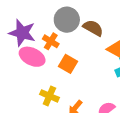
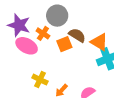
brown semicircle: (93, 28) -> (77, 35), moved
orange square: (68, 64) -> (64, 44), moved, turned 35

